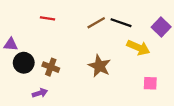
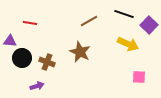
red line: (48, 18) -> (30, 23), moved
black line: (121, 23) -> (124, 14), moved
brown star: (99, 66) -> (80, 52), moved

